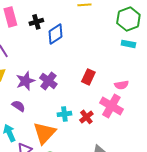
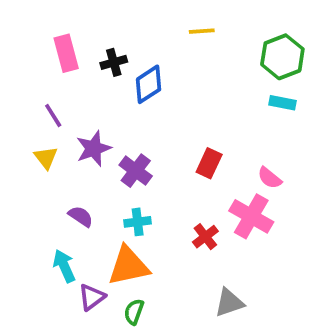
purple star: (25, 81) -> (94, 149), moved
pink semicircle: (121, 85) -> (270, 178), turned 48
cyan cross: (64, 114) -> (138, 222), moved
orange triangle: (44, 133) -> (128, 266), turned 35

